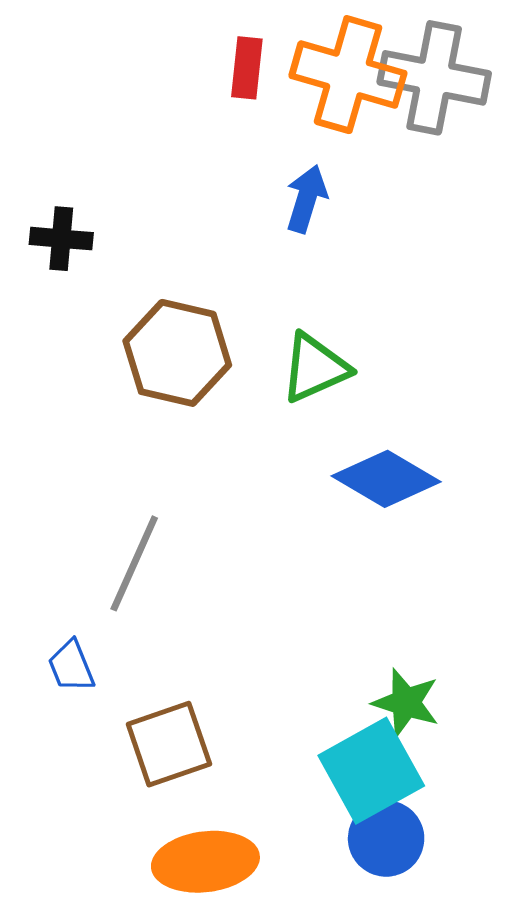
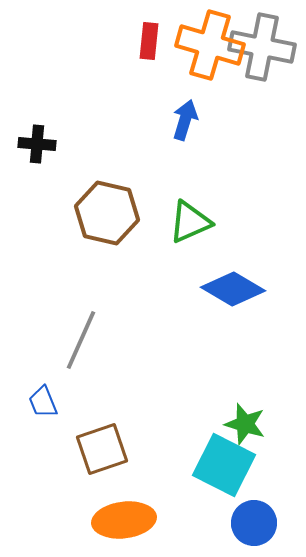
cyan square: (371, 771) -> (224, 465), turned -34
blue circle: (386, 839) -> (254, 523), moved

